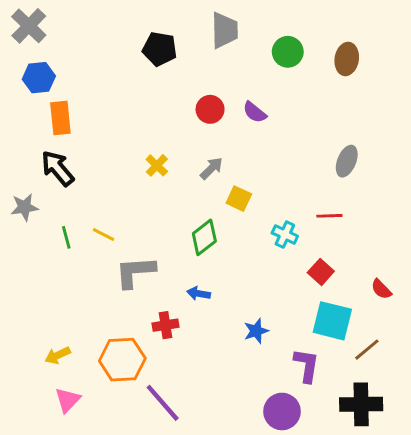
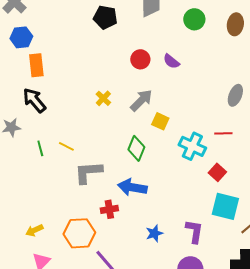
gray arrow: (211, 168) -> (141, 100), size x1.4
cyan cross: (285, 235) -> (192, 146), size x1.5
green diamond: (204, 237) -> (136, 148), turned -30
blue arrow: (199, 293) -> (132, 187), size x1.8
blue star: (256, 331) -> (154, 233), moved
purple L-shape: (306, 365) -> (194, 231), moved

